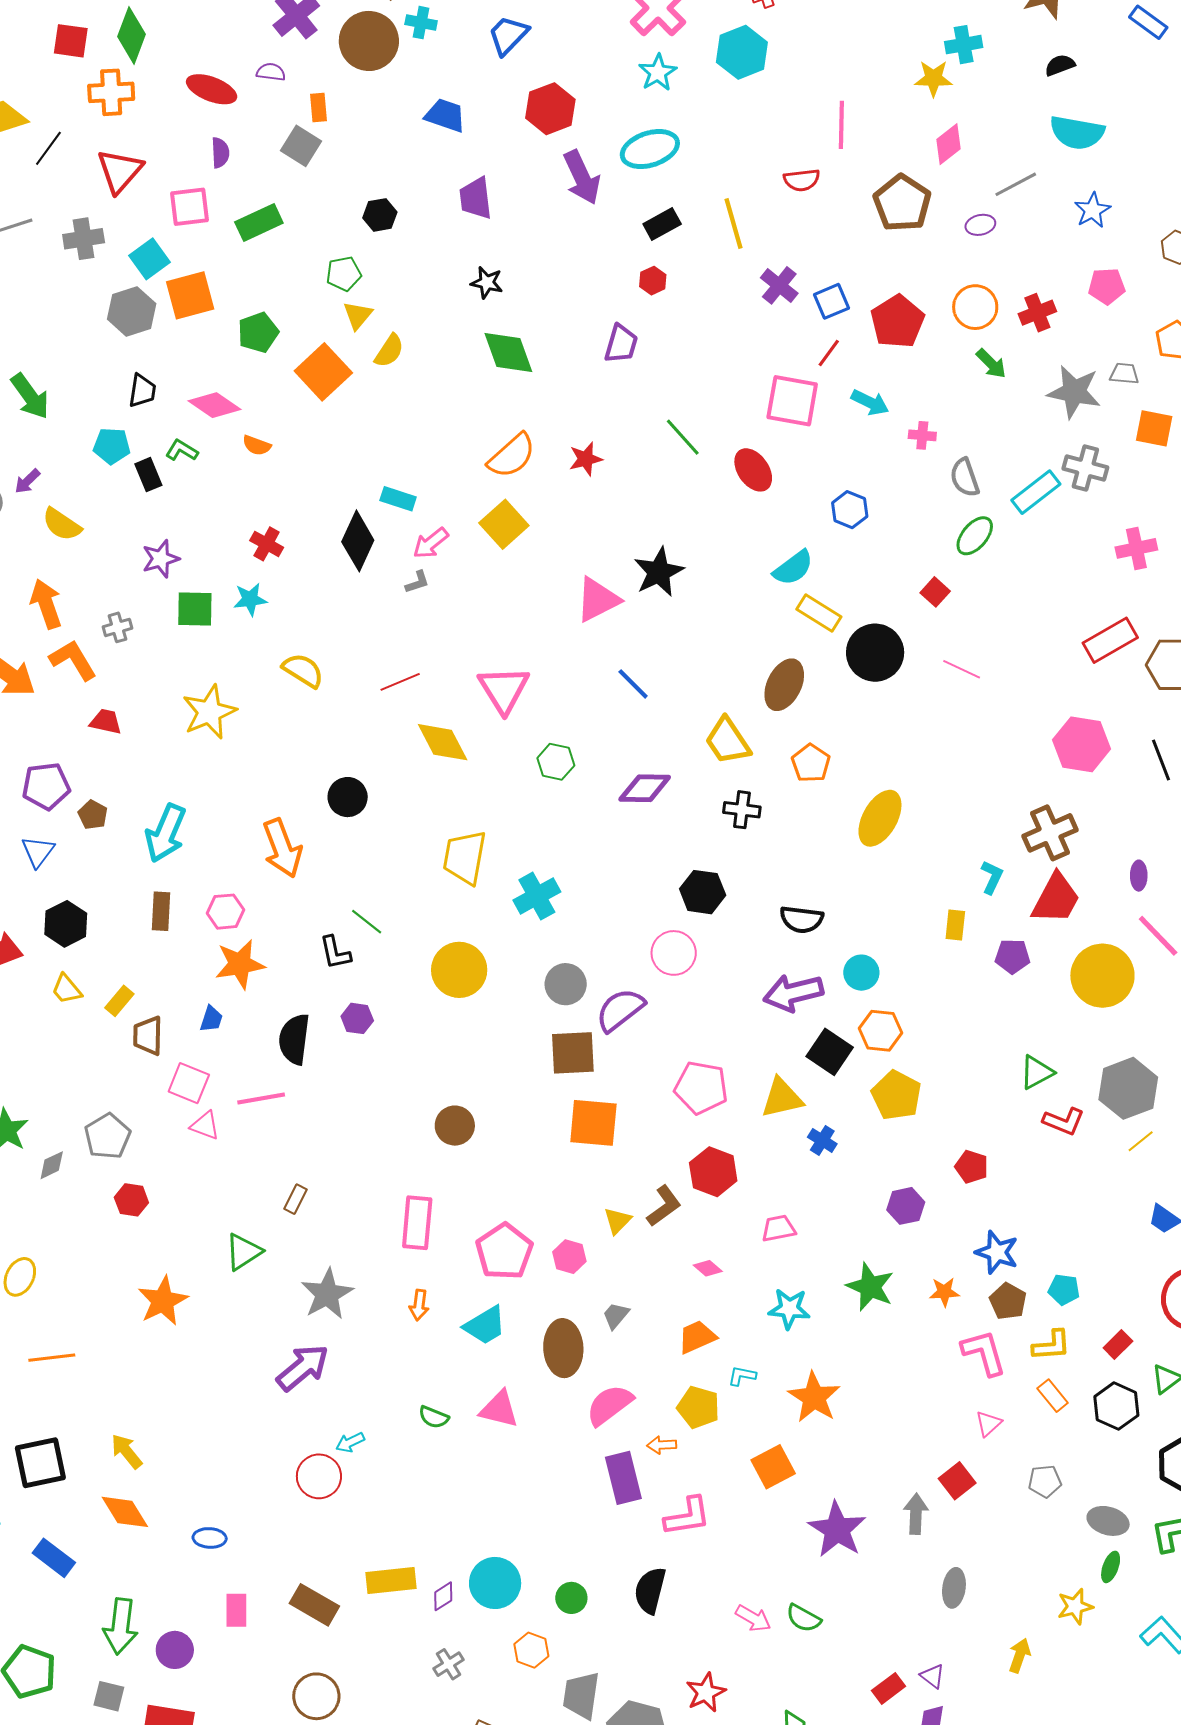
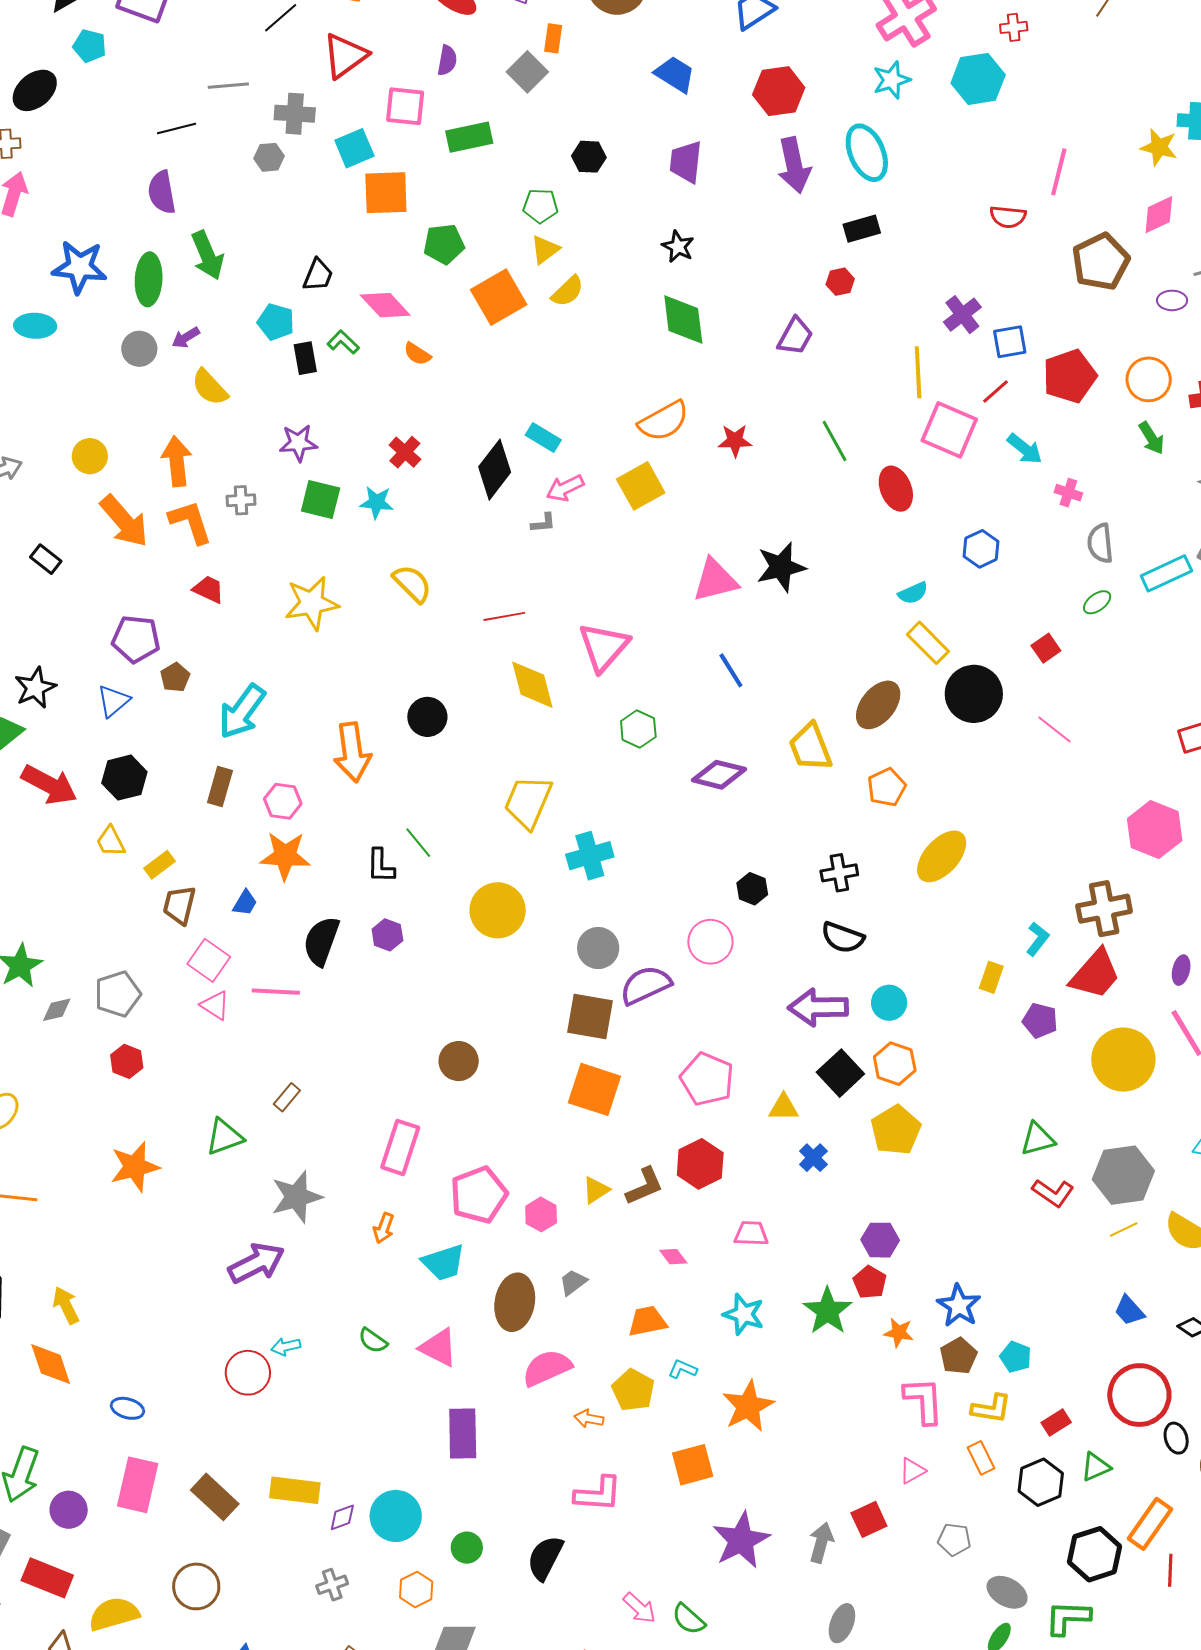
cyan ellipse: (650, 149) -> (867, 153), turned 72
yellow line: (733, 224) -> (918, 372), moved
gray hexagon: (132, 311) -> (269, 157), moved, size x0.6
green ellipse: (975, 536) -> (1097, 602), size x0.7
cyan semicircle: (793, 568) -> (913, 593), size x0.7
black cross: (742, 810) -> (839, 873), moved, turned -30
black hexagon: (703, 892) -> (752, 889), size x0.7
yellow triangle: (782, 1098) -> (784, 1107), size x0.7
red pentagon: (972, 1167) -> (870, 1282), moved
purple rectangle: (623, 1478) -> (463, 1434), moved
pink rectangle: (236, 1610) -> (138, 1485), size x1.6

